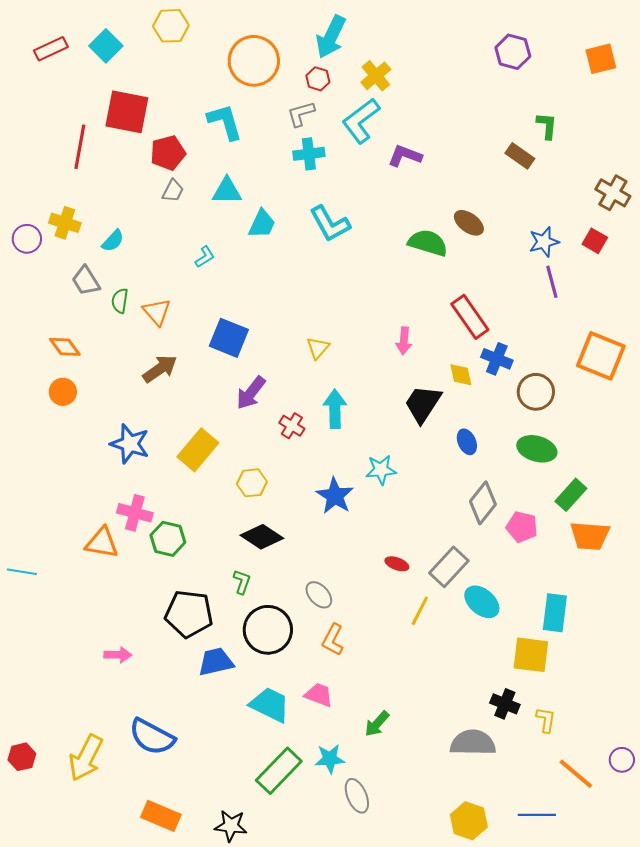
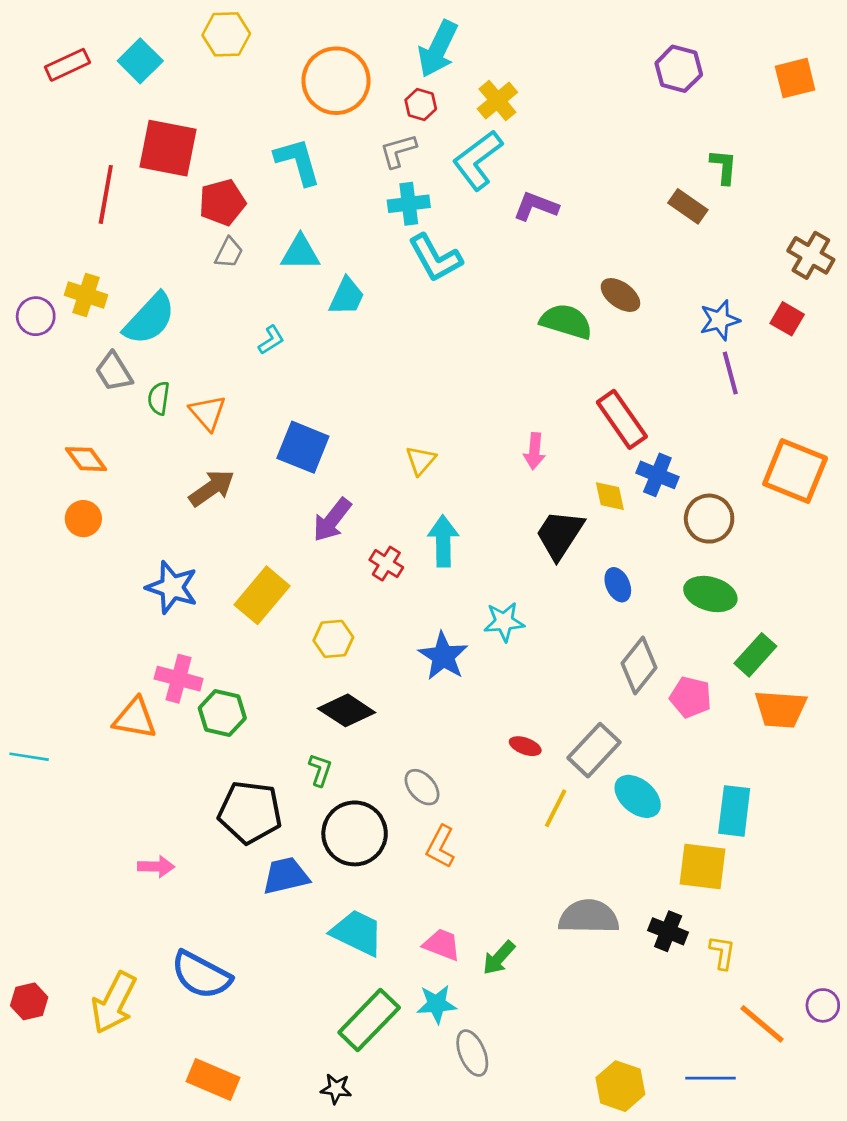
cyan L-shape: (330, 224) -> (435, 258), moved
cyan semicircle: (113, 241) -> (149, 319), size x1.8
pink trapezoid: (319, 695) -> (442, 945), moved
gray semicircle: (473, 743) -> (589, 917), moved
black star: (231, 826) -> (336, 1089), moved, size x0.7

